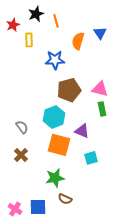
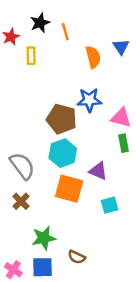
orange semicircle: (78, 41) -> (93, 57), turned 150
blue star: (55, 60) -> (89, 100), moved
brown pentagon: (69, 90) -> (61, 119), moved, turned 30
gray semicircle: (22, 127) -> (22, 166), size x1.6
green star: (55, 178) -> (44, 238), moved

